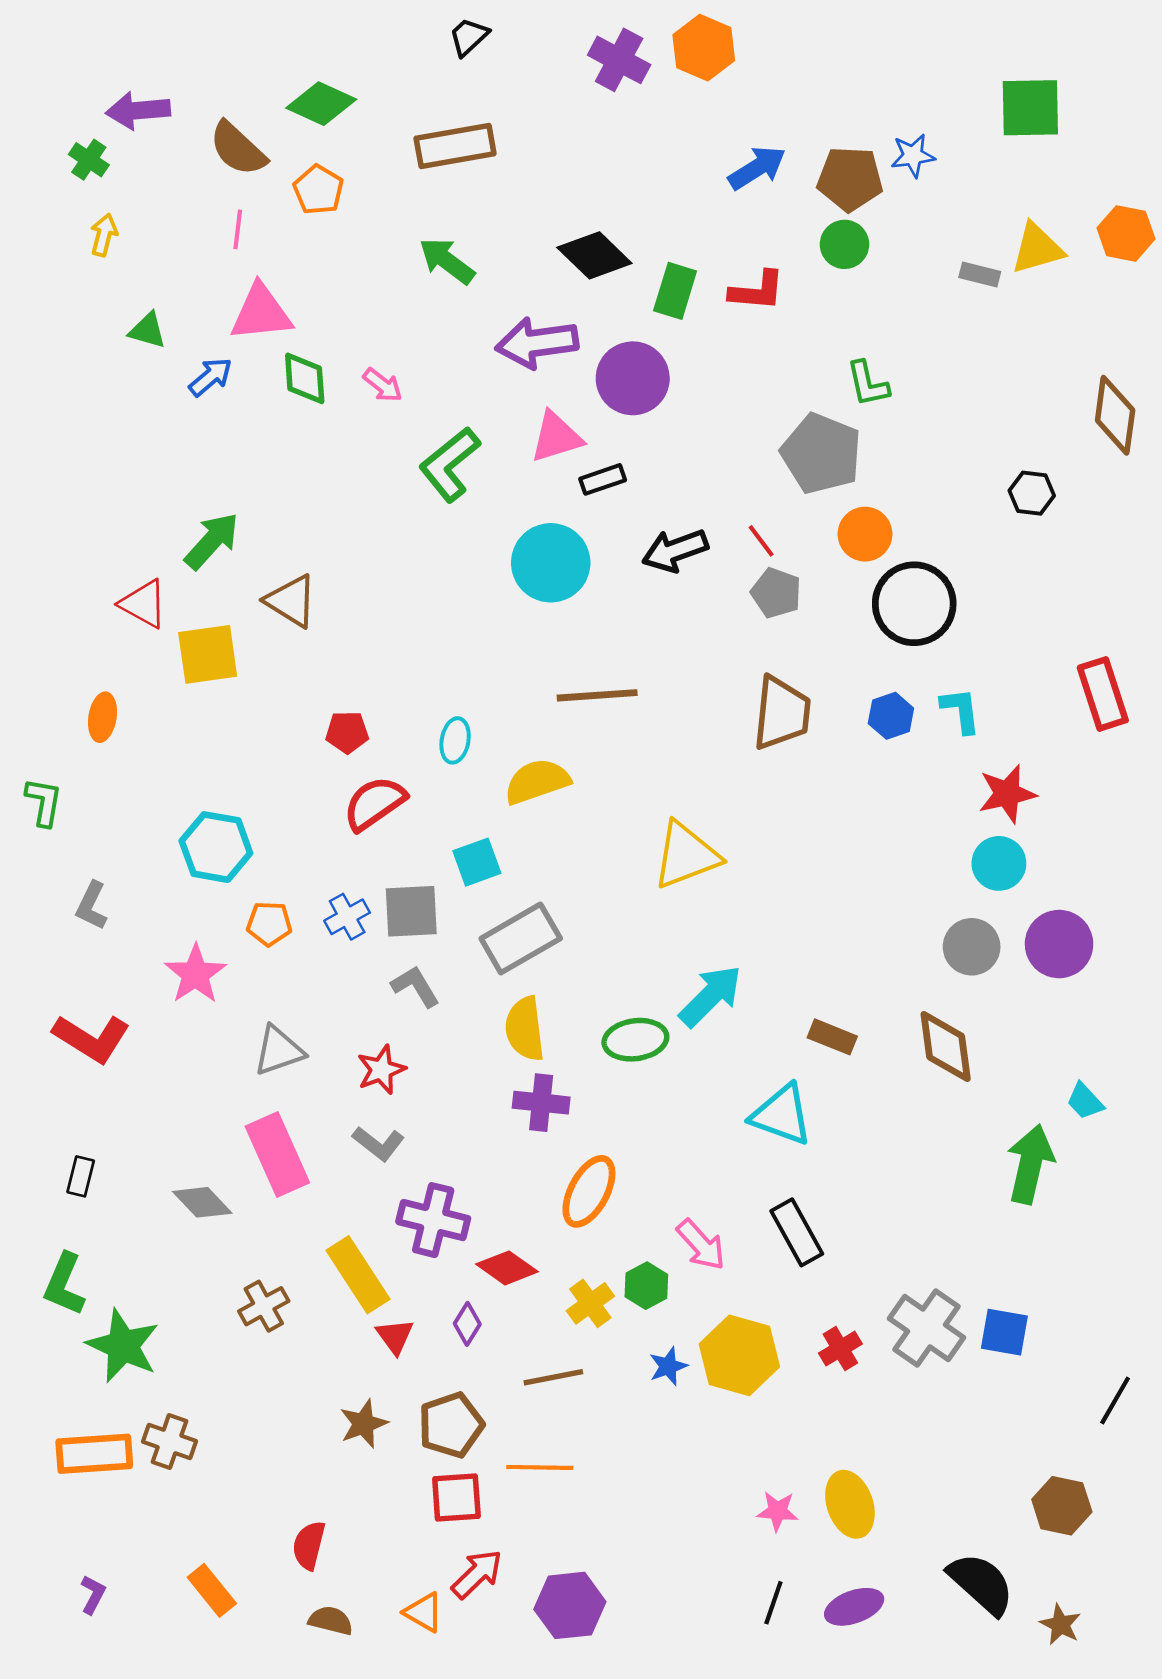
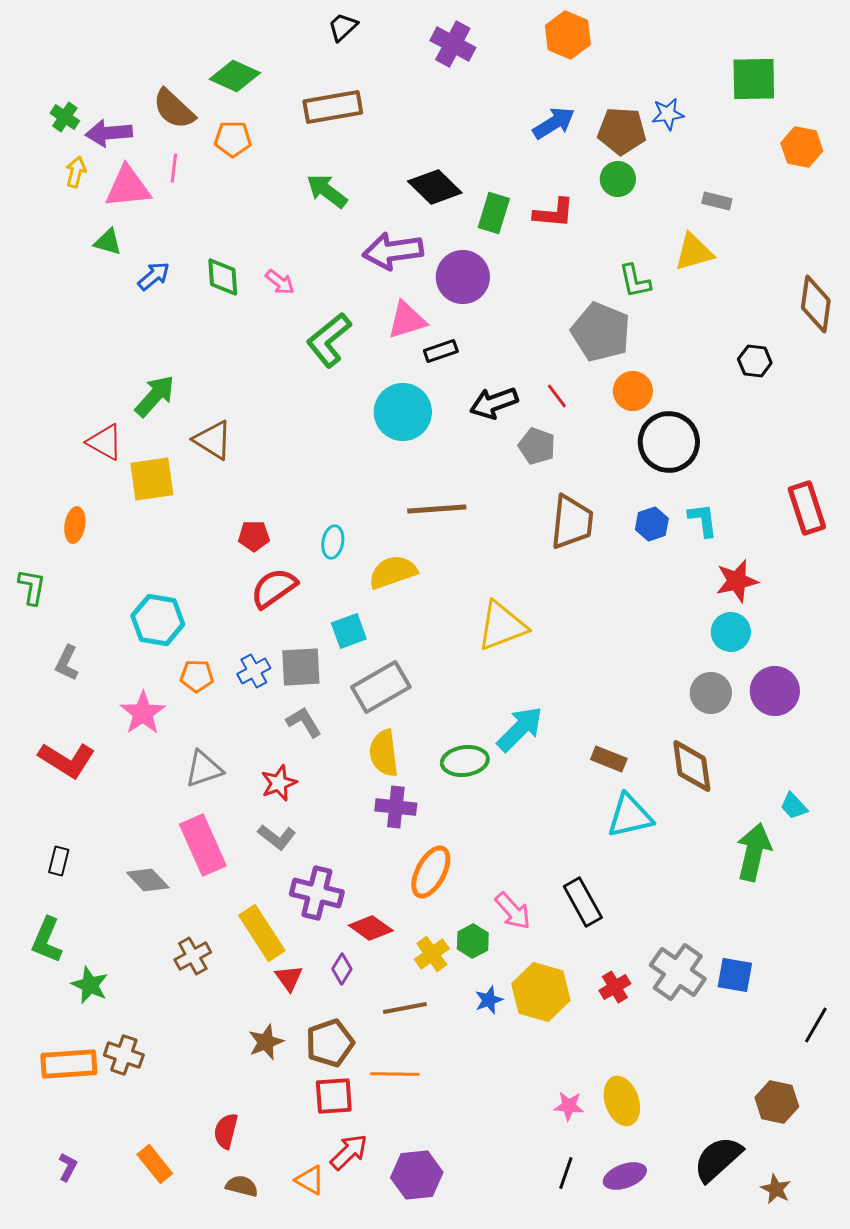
orange hexagon: (704, 48) -> (568, 35), moved
purple arrow: (138, 110) -> (109, 133), moved
orange pentagon: (318, 190) -> (233, 139), turned -30
orange hexagon: (1126, 233) -> (802, 147), moved
yellow triangle: (1037, 248) -> (694, 252), moved
pink triangle: (261, 313) -> (128, 187), moved
gray pentagon: (776, 593) -> (537, 446), moved
cyan triangle: (782, 1115) -> (630, 816), moved, turned -33
green star: (123, 1346) -> (90, 985), size x0.7
black semicircle: (981, 1584) -> (718, 1159), turned -84

